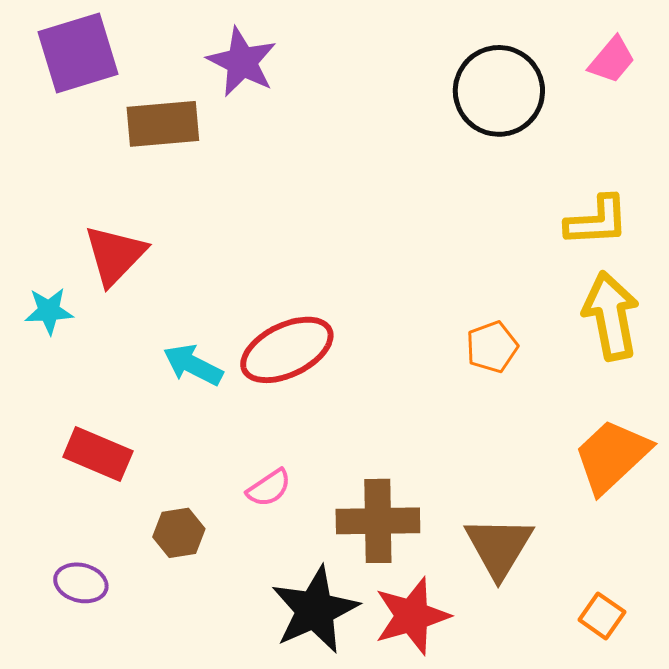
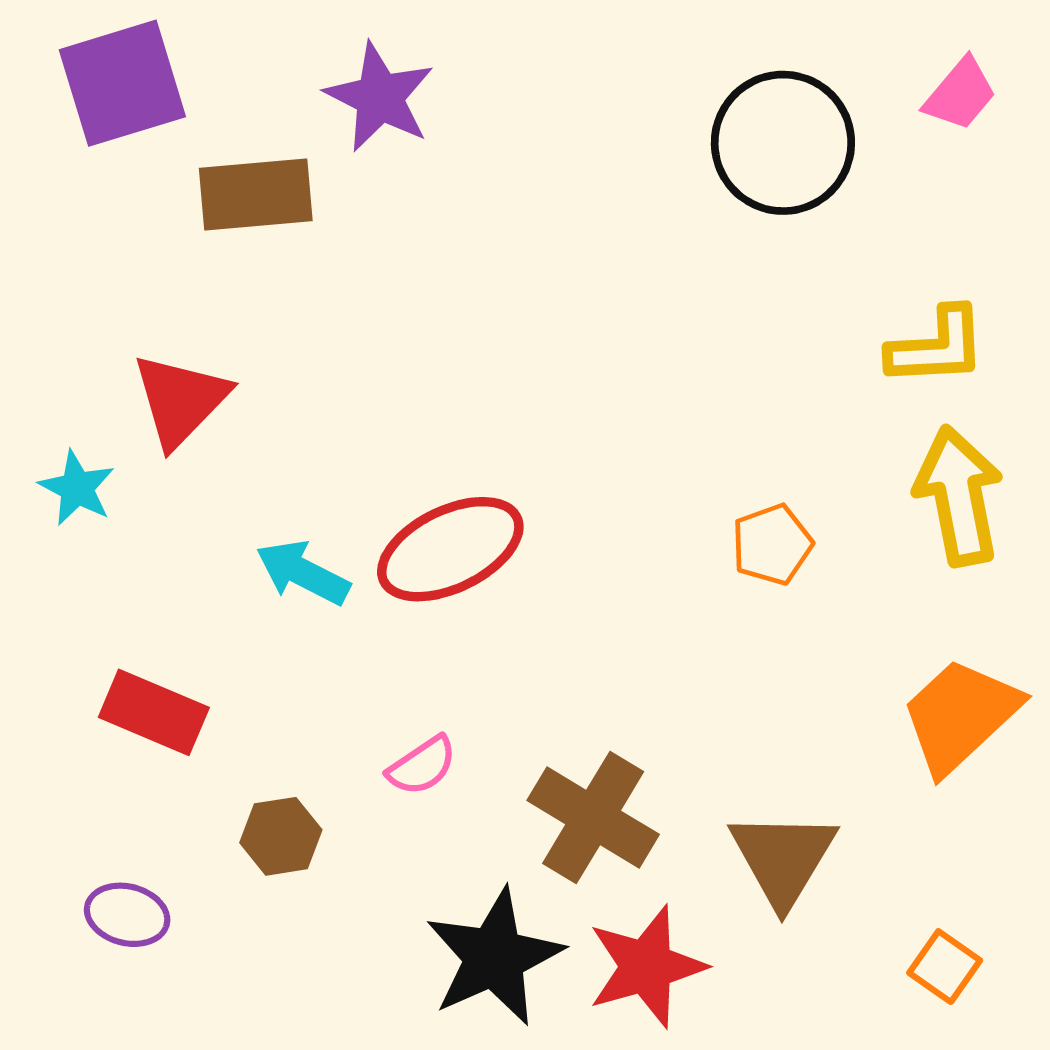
cyan star: (49, 311) -> (77, 488), turned 30
brown cross: (378, 521) -> (593, 817), turned 32

